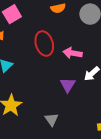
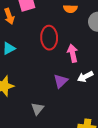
pink arrow: (72, 53) -> (73, 53), turned 54

